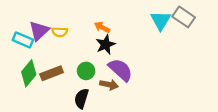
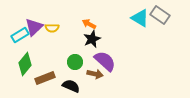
cyan triangle: (161, 20) -> (140, 18), turned -30
cyan rectangle: (23, 40) -> (20, 35), turned -54
brown rectangle: (52, 73) -> (45, 78), moved
black semicircle: (81, 98) -> (71, 86), turned 96

